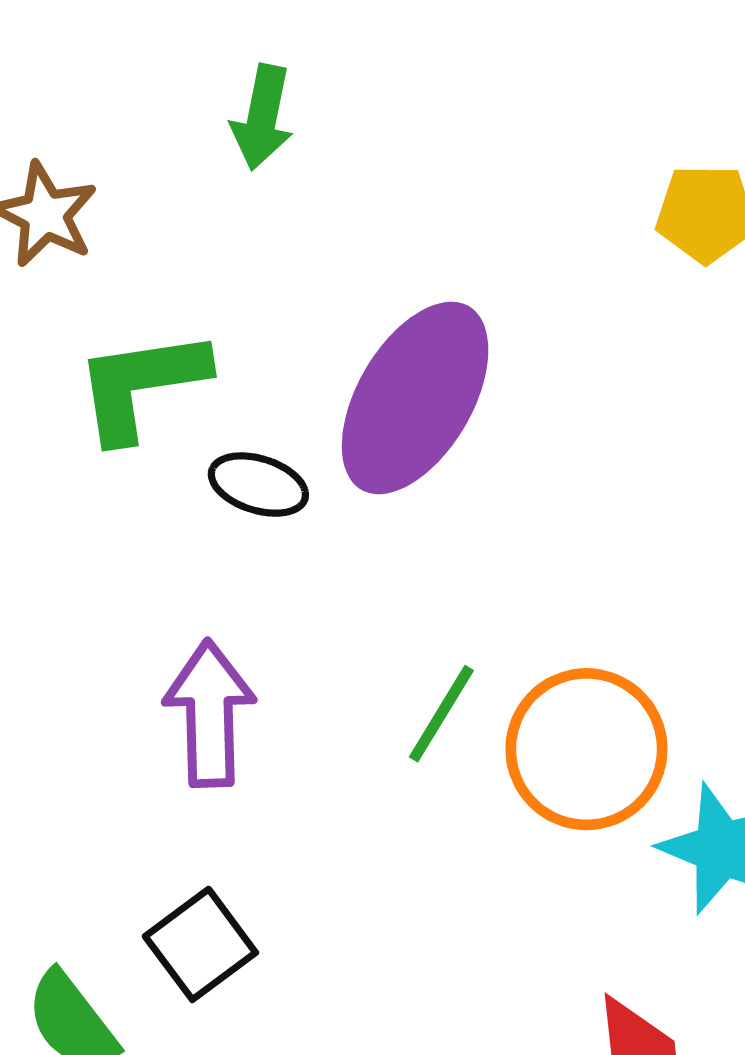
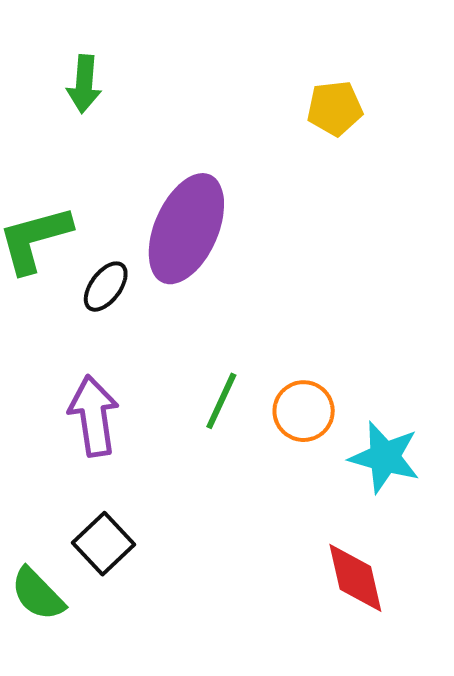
black ellipse: (258, 485) -> (106, 287), turned -64
orange circle: (586, 749) -> (304, 411), size x0.7

